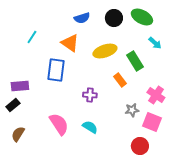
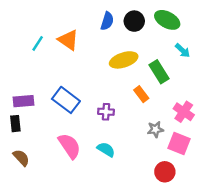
blue semicircle: (82, 18) -> (107, 21), moved, turned -56
orange triangle: (70, 43) -> (68, 40), moved
blue rectangle: (56, 70) -> (66, 100), moved, turned -60
black rectangle: (13, 105) -> (15, 124), turned -56
brown semicircle: (18, 134) -> (21, 158), turned 105

